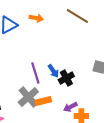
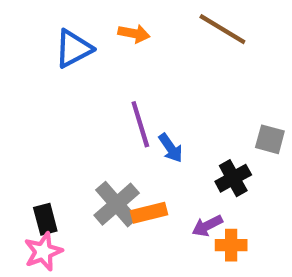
purple line: (35, 73) -> (140, 124), moved
black cross: (66, 78) -> (233, 178), moved

